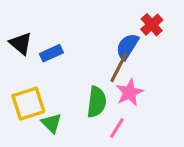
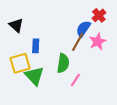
blue rectangle: (51, 53) -> (36, 46), moved, turned -64
pink star: (129, 92) -> (98, 41), moved
green triangle: (51, 123) -> (34, 76), size x1.5

